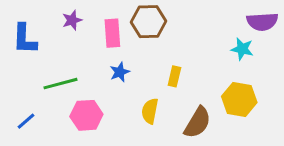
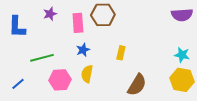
cyan star: (242, 49) -> (182, 55), moved
yellow hexagon: (239, 99) -> (182, 80), moved
yellow semicircle: (150, 111) -> (87, 74), moved

